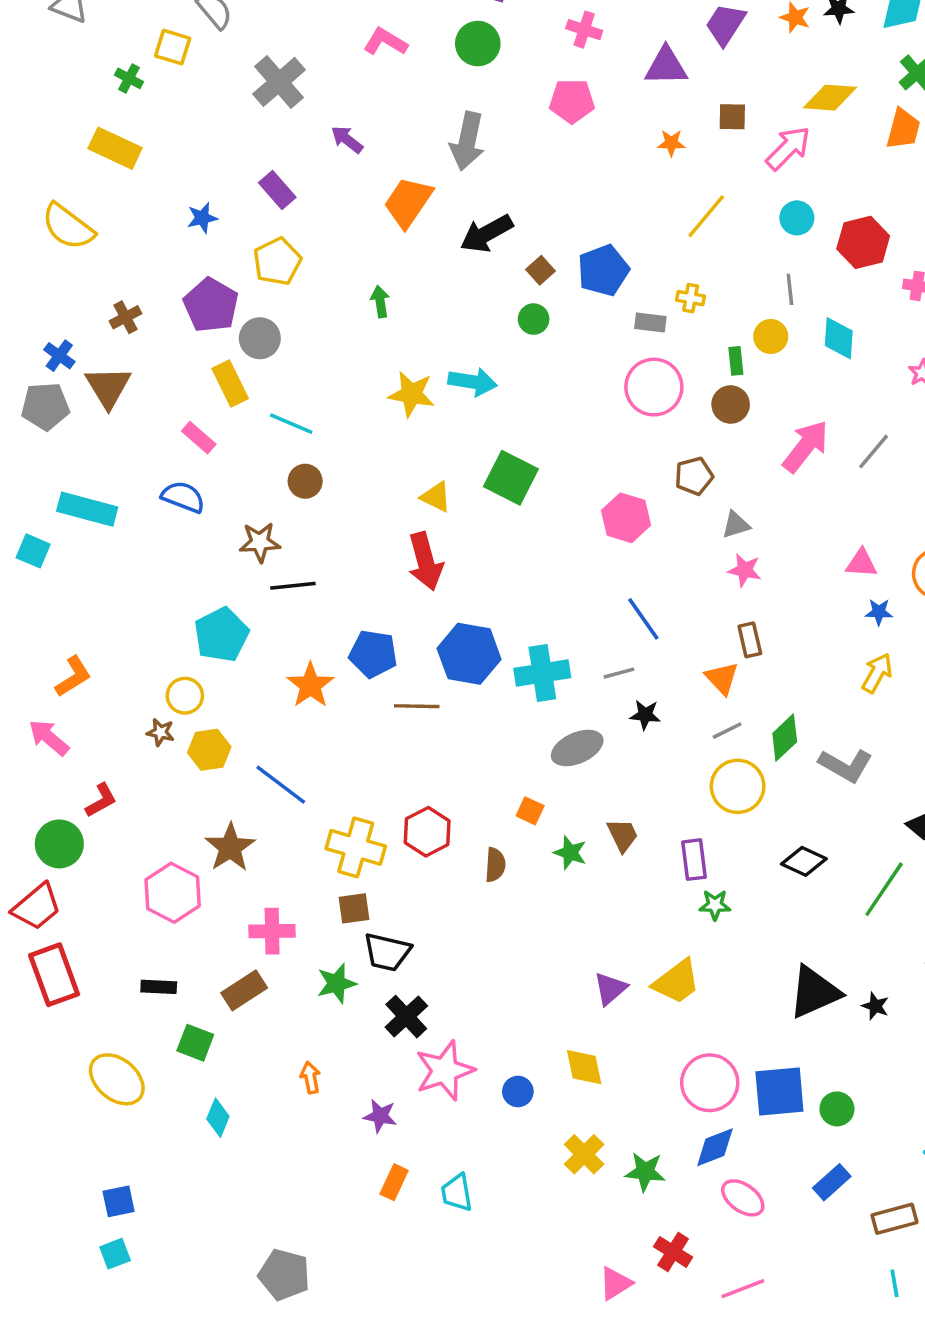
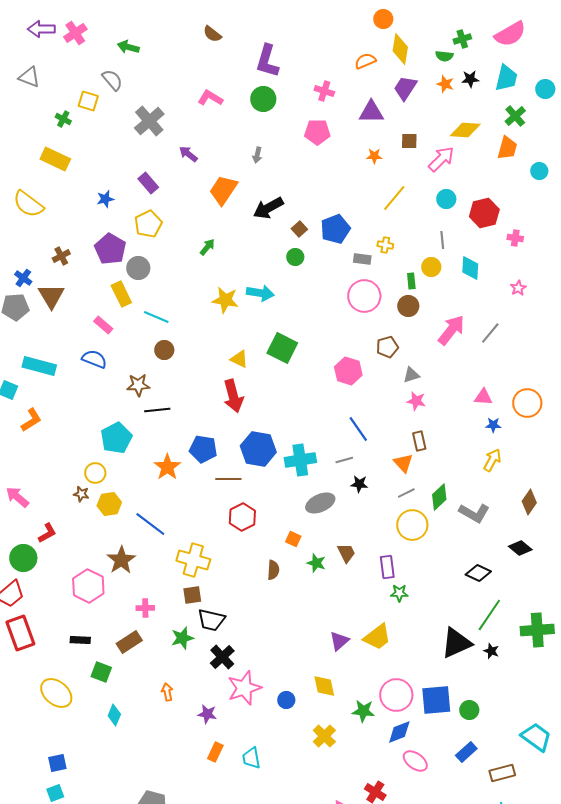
gray arrow: (467, 141) -> (257, 155), size x0.5
green arrow: (380, 302) -> (207, 247), turned 48
orange L-shape: (73, 677) -> (31, 420), moved
red hexagon: (427, 832) -> (242, 517), moved
black diamond: (804, 861) -> (478, 573), moved
green line: (884, 889) -> (489, 615), moved
pink cross: (272, 931) -> (145, 608), size x0.7
green star: (645, 1172) -> (363, 711), moved

